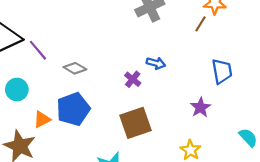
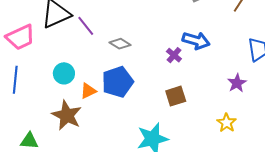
blue arrow: (156, 63) -> (196, 41), size x1.5
cyan circle: (17, 90) -> (64, 73), moved
brown square: (135, 123) -> (176, 96), size x0.7

